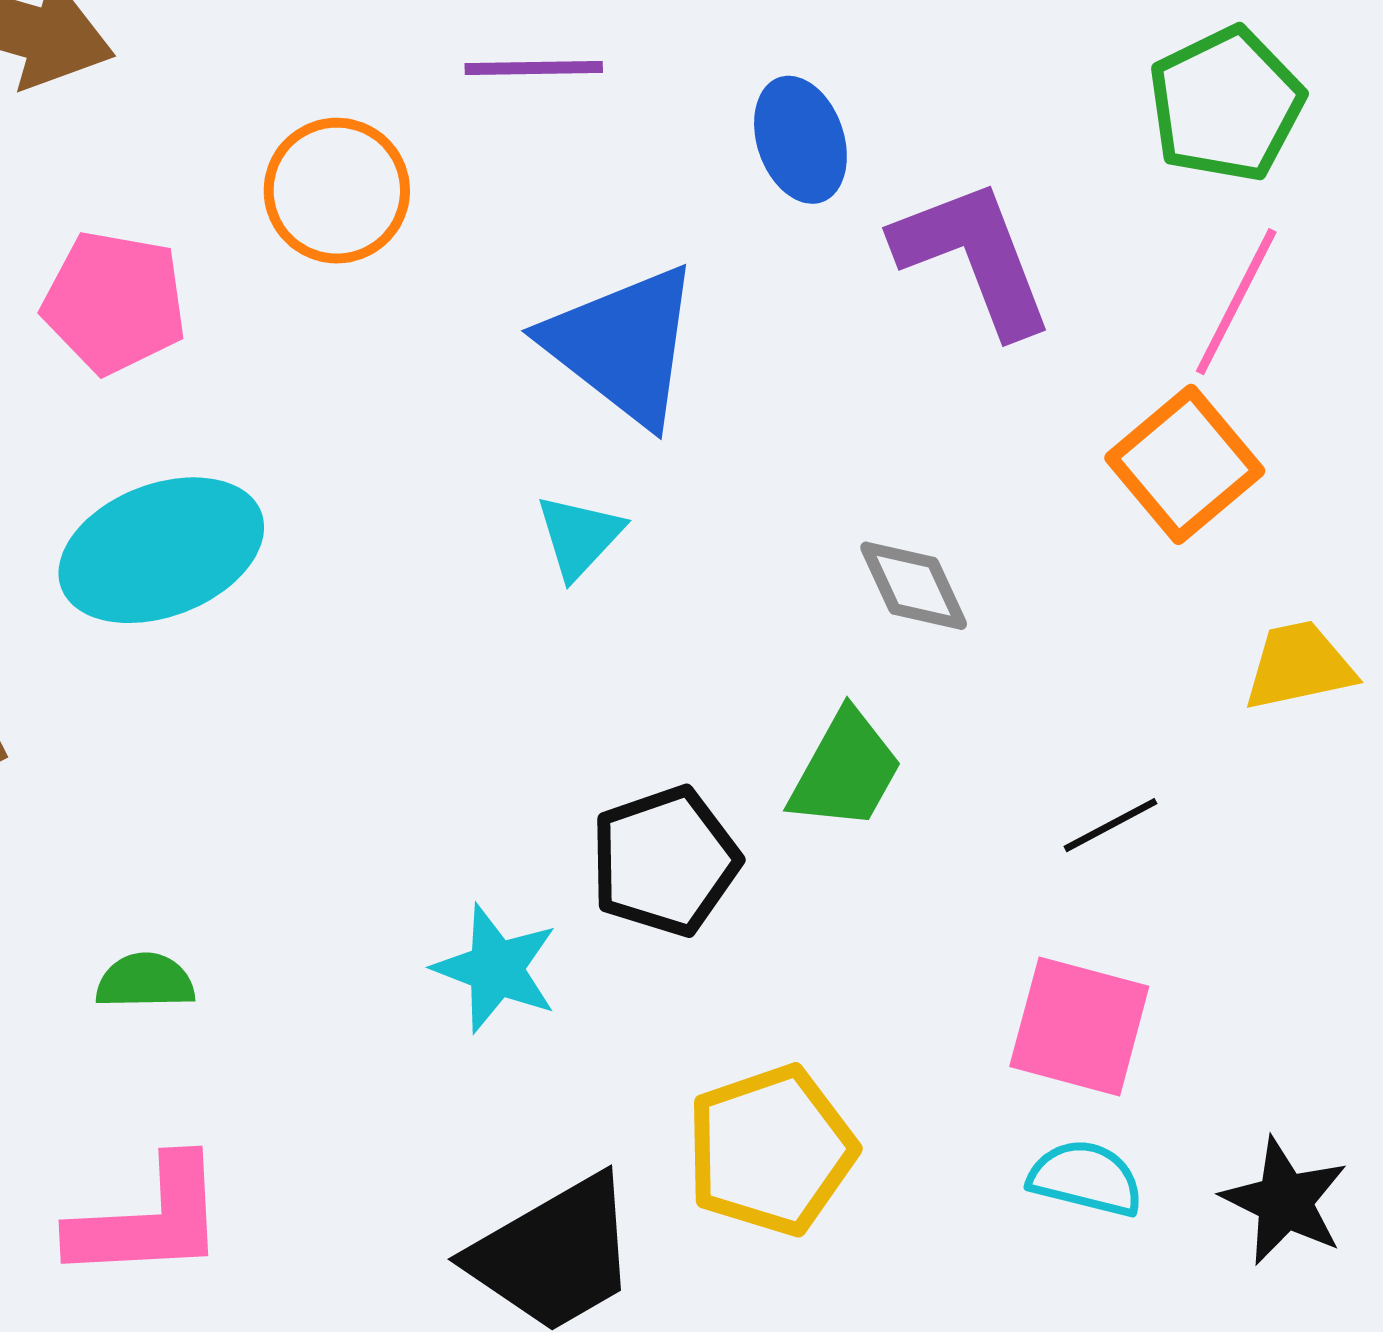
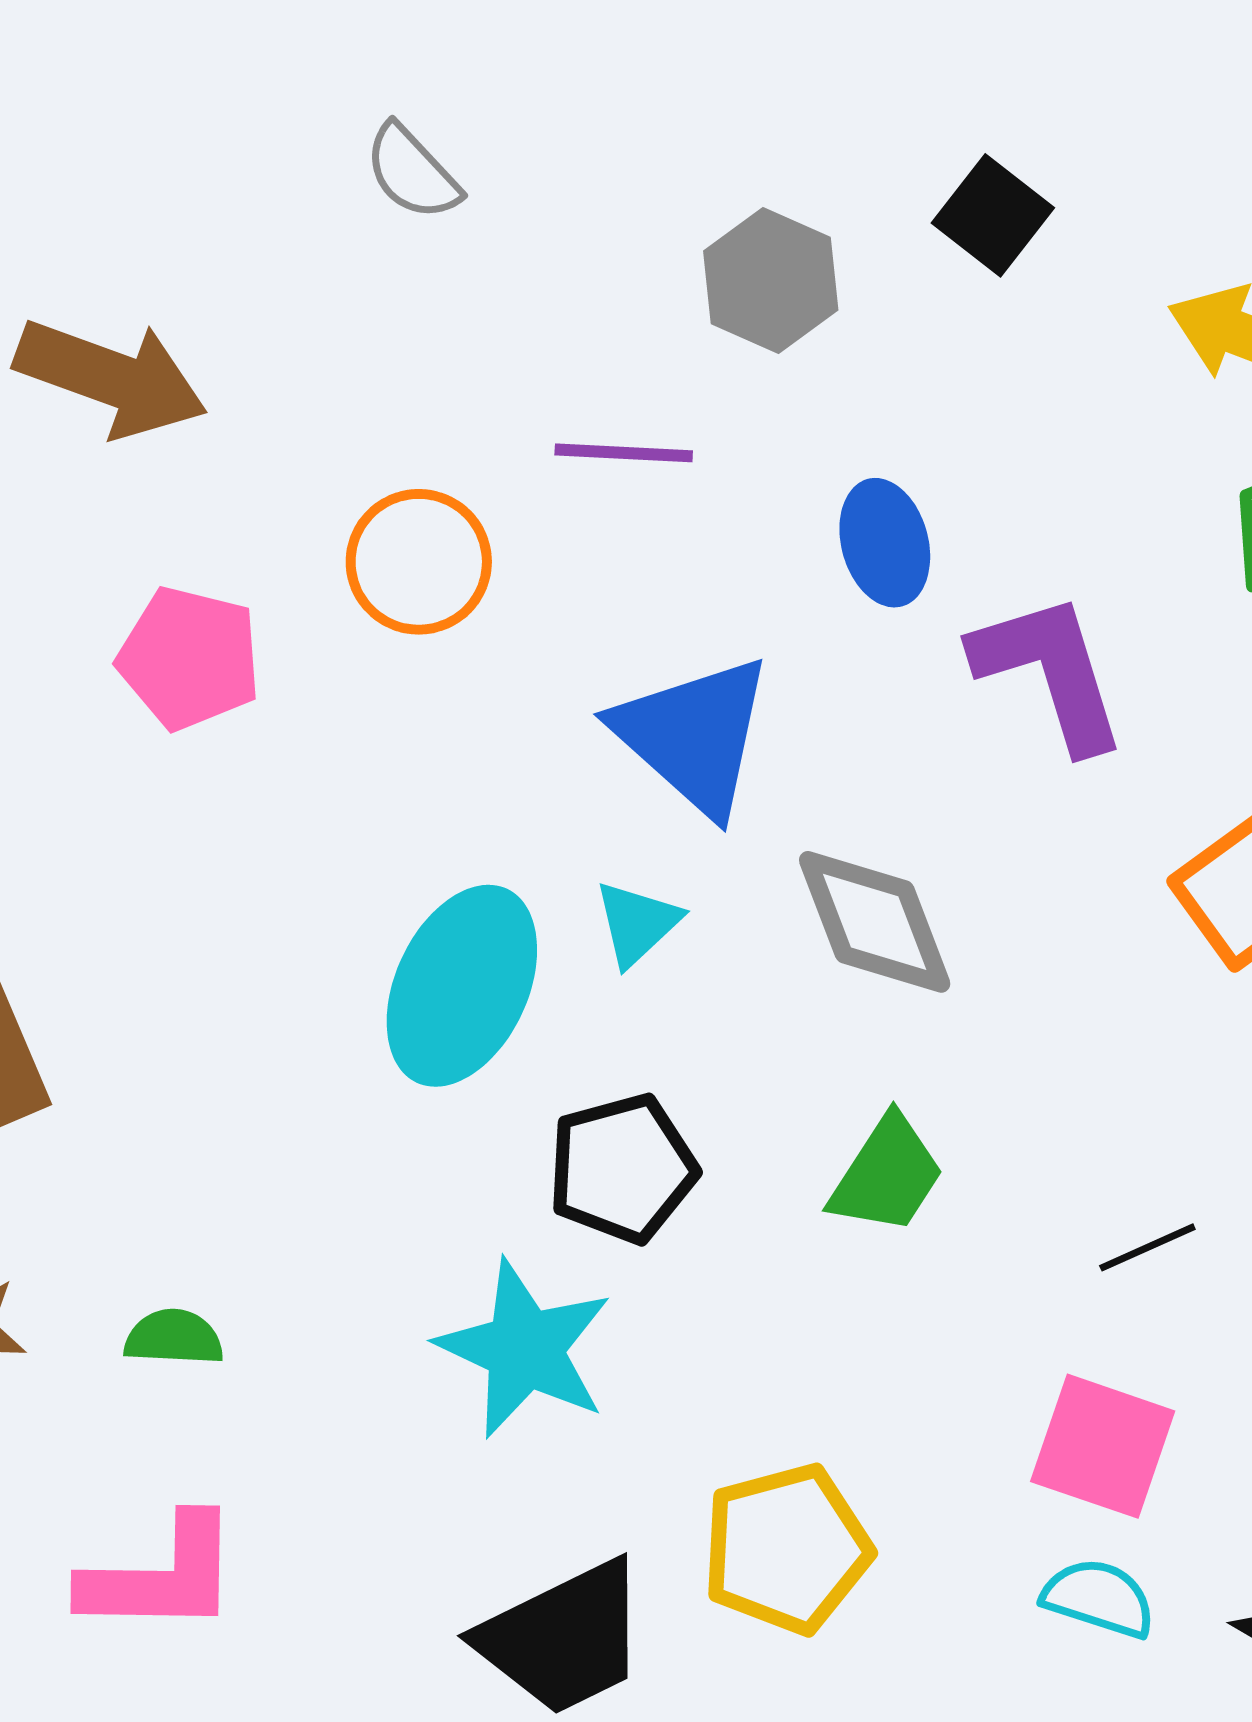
cyan ellipse: (161, 550) -> (462, 986), moved, turned -48
gray diamond: (914, 586) -> (875, 922), moved, size x1.5
black pentagon: (665, 861) -> (622, 1169), moved
cyan star: (496, 969) -> (525, 1349), size x1.4

